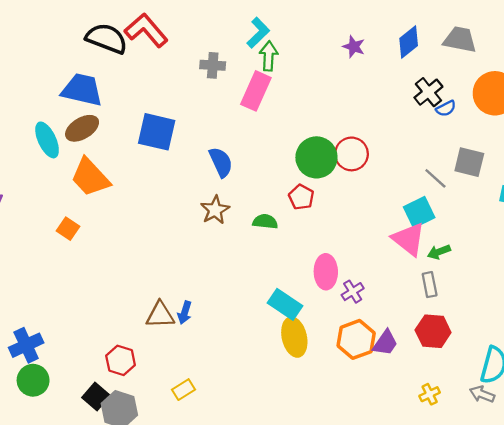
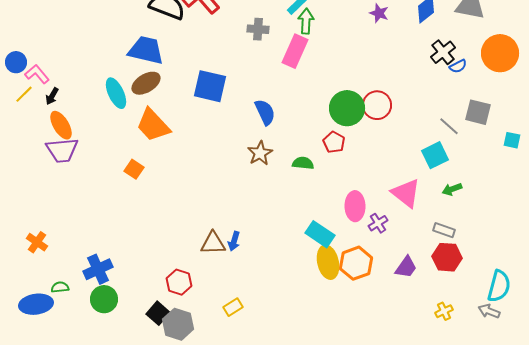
pink triangle: (409, 239) -> (406, 193), moved
gray rectangle: (430, 285) -> (444, 230), moved, turned -60
orange hexagon: (356, 339) -> (356, 263), moved

